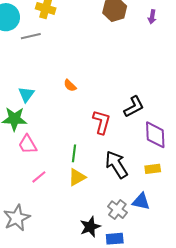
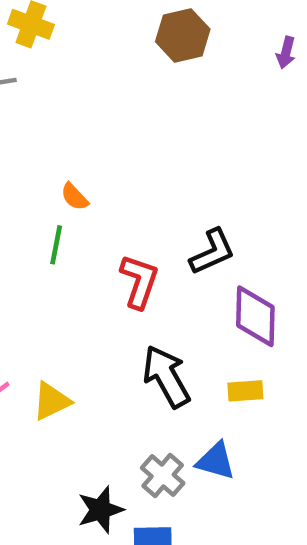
purple arrow: (152, 17) -> (286, 53), moved
green line: (74, 153) -> (56, 245), moved
yellow triangle: (77, 177) -> (51, 401), moved

